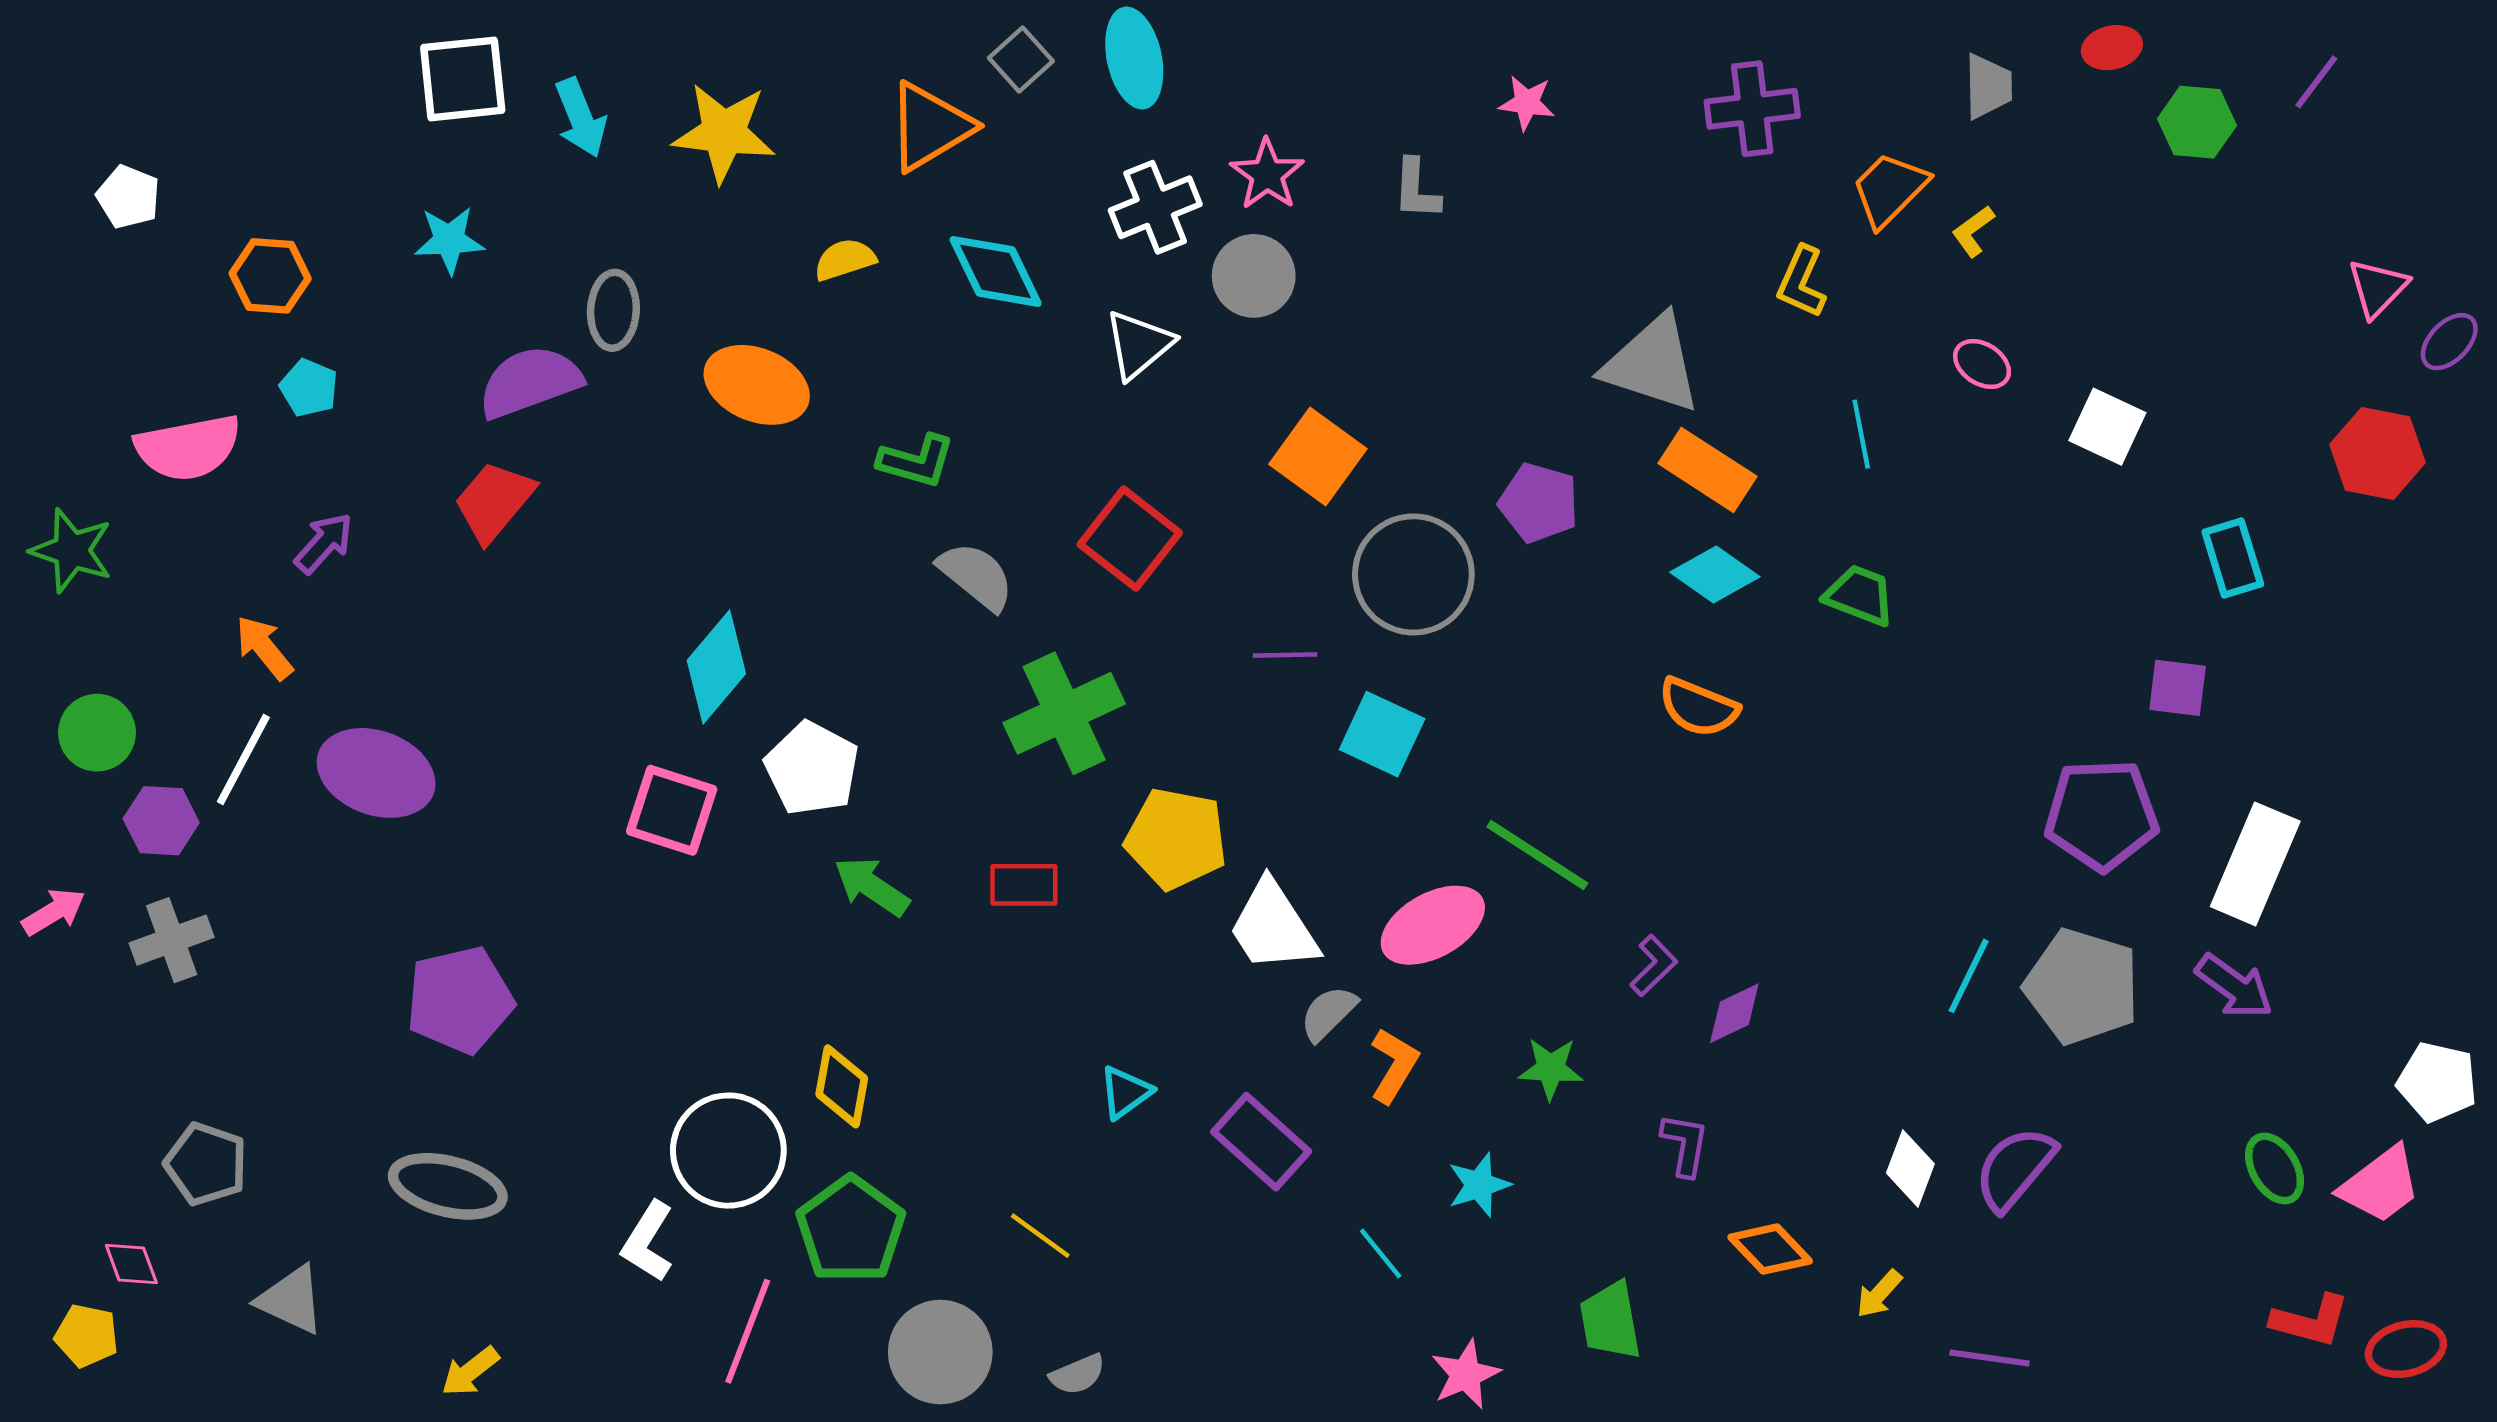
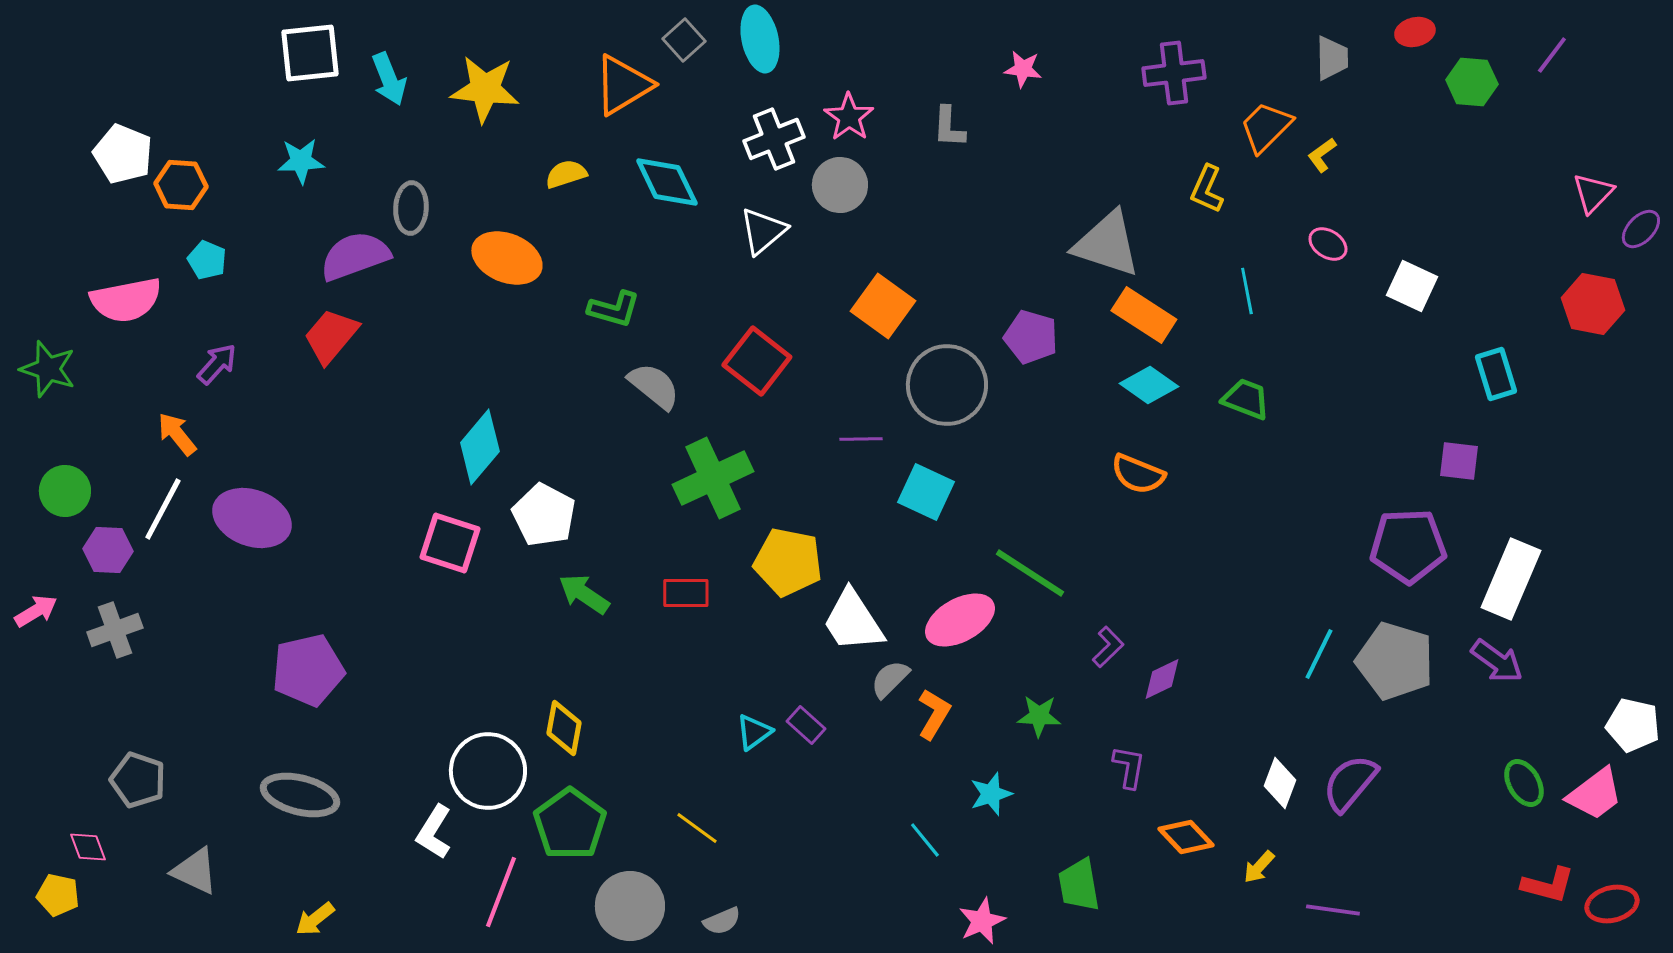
white pentagon: (128, 197) -> (123, 154), moved, size x1.4
purple rectangle: (1261, 1142) -> (806, 725), moved, size x0.6

